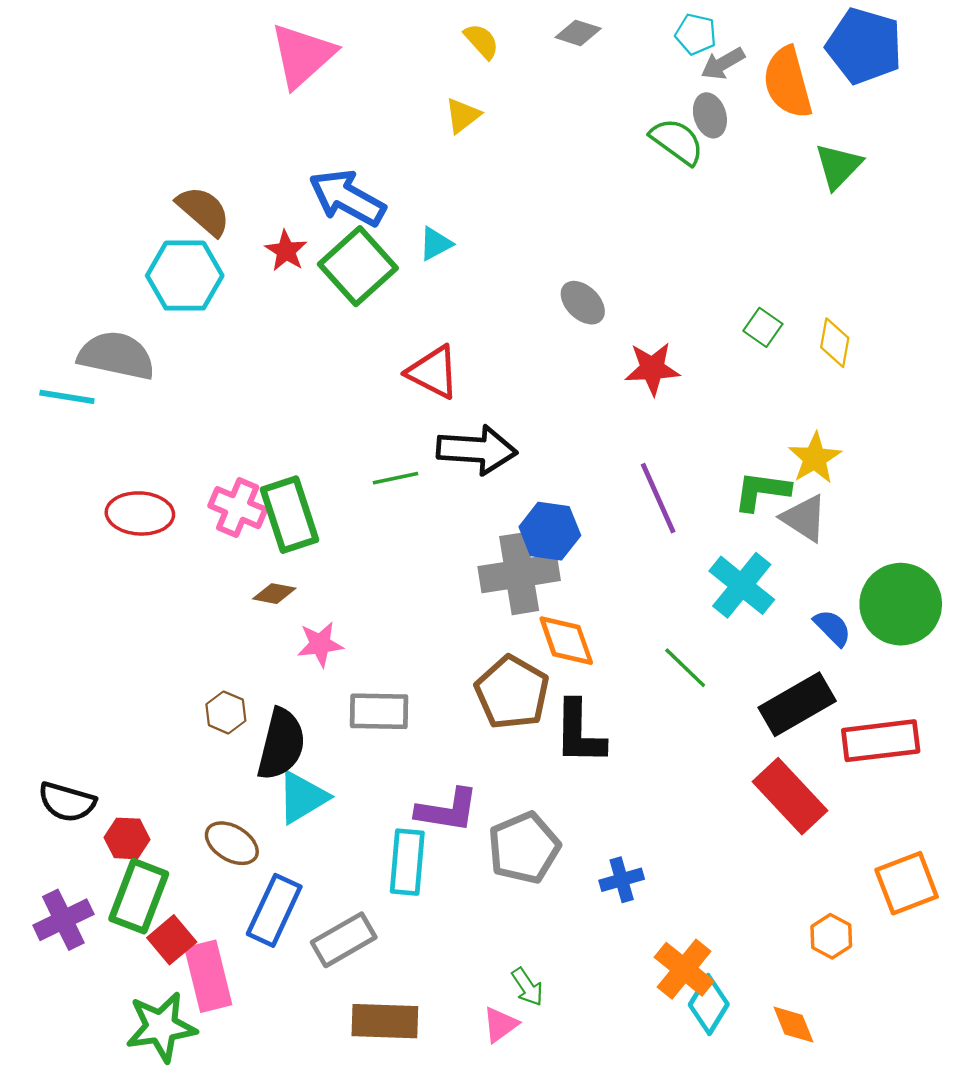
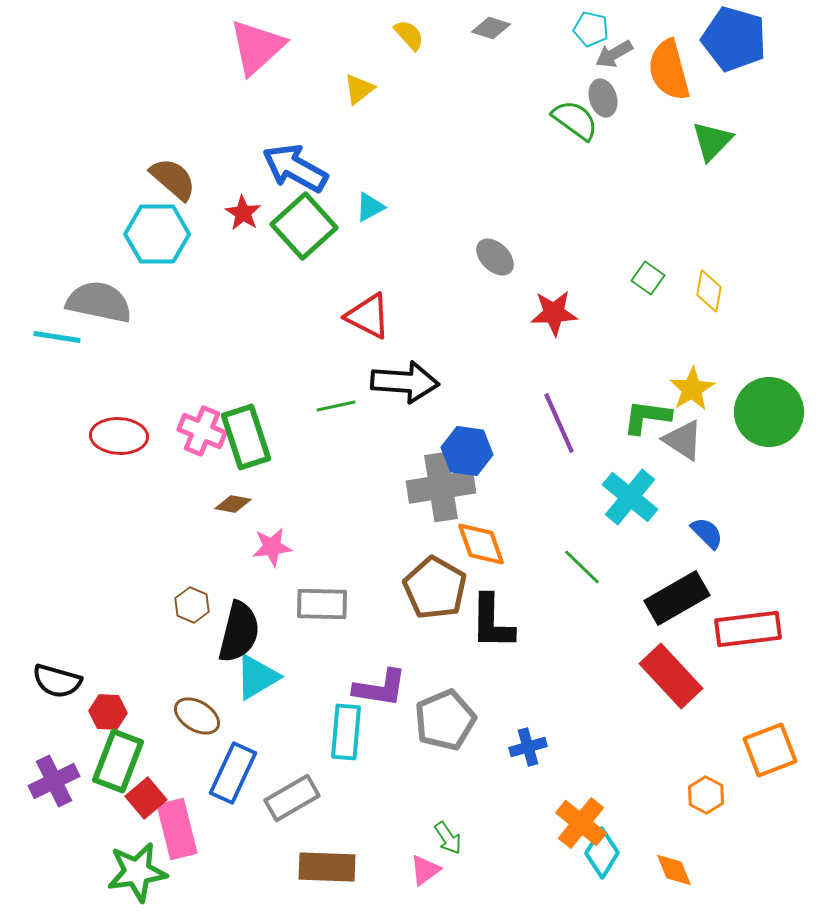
yellow triangle: (463, 115) -> (359, 89), moved
green circle: (901, 604) -> (769, 412), moved

